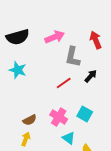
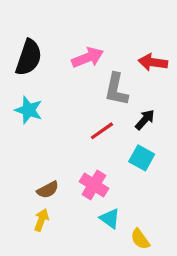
black semicircle: (18, 37) -> (29, 58), turned -55
red arrow: (96, 40) -> (153, 62), turned -60
cyan square: (85, 114) -> (142, 158), moved

